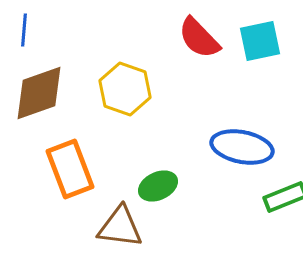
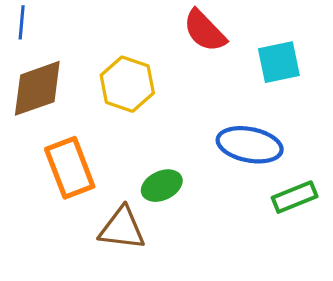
cyan square: (260, 41) -> (279, 62), moved

